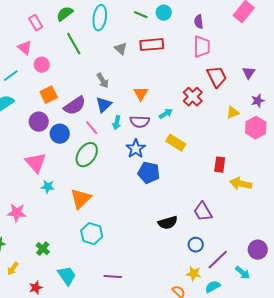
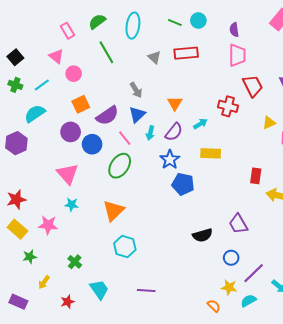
red cross: (193, 97) -> (228, 106), turned -30
purple semicircle: (140, 122) -> (174, 132), turned -54
yellow rectangle: (176, 143) -> (211, 153), turned -30
cyan star: (48, 187) -> (72, 205), moved

